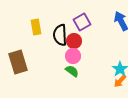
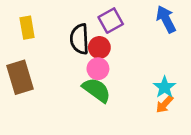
yellow rectangle: (36, 27) -> (27, 28), moved
green semicircle: (72, 71) -> (97, 90), size x1.5

